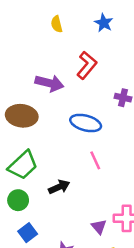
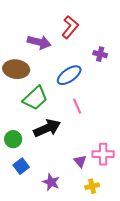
blue ellipse: (86, 123) -> (69, 75), turned -50
green trapezoid: (23, 165) -> (35, 98), moved
black arrow: (59, 187) -> (47, 128), size x1.5

